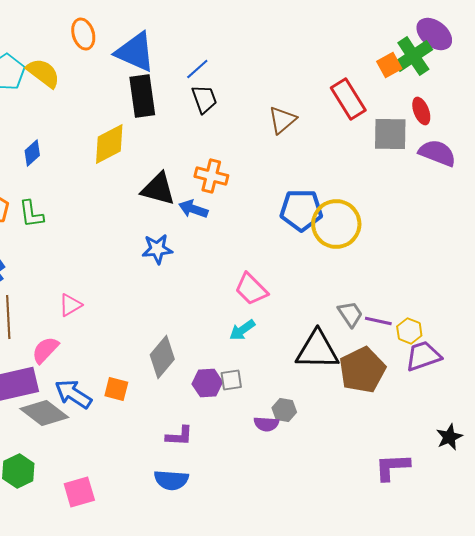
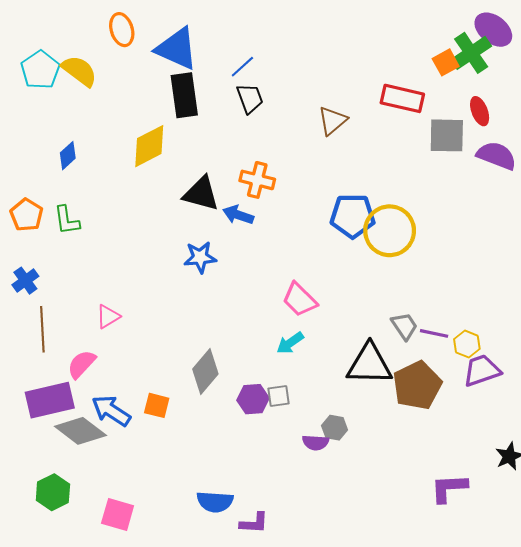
red rectangle: (348, 99) -> (402, 98), turned -45
purple L-shape: (179, 436) -> (254, 523), moved
pink square: (79, 492) -> (118, 514), turned 32

